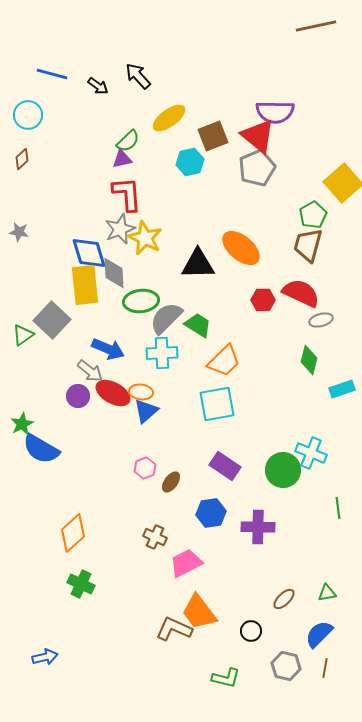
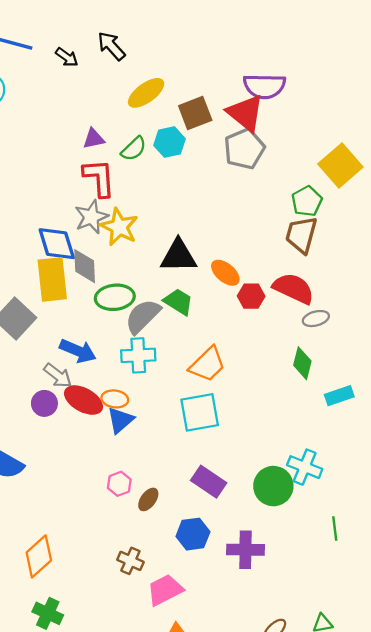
green semicircle: (128, 141) -> (134, 149), moved
orange ellipse: (241, 248) -> (225, 273), moved, size x0.7
green trapezoid: (198, 325) -> (178, 302), moved

